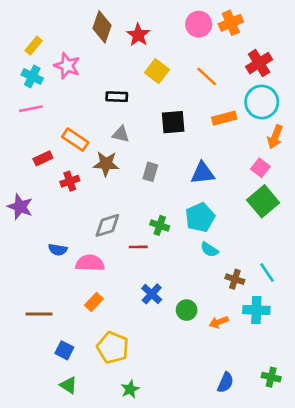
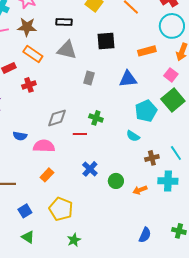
orange rectangle: (224, 118) -> (147, 51), moved
gray triangle: (121, 134) -> (67, 50), size x1.5
brown star: (106, 164) -> (27, 27), moved
cyan pentagon: (200, 217) -> (146, 111), moved
brown cross: (235, 279) -> (152, 158), turned -32
blue square: (64, 350) -> (25, 211), turned 32

